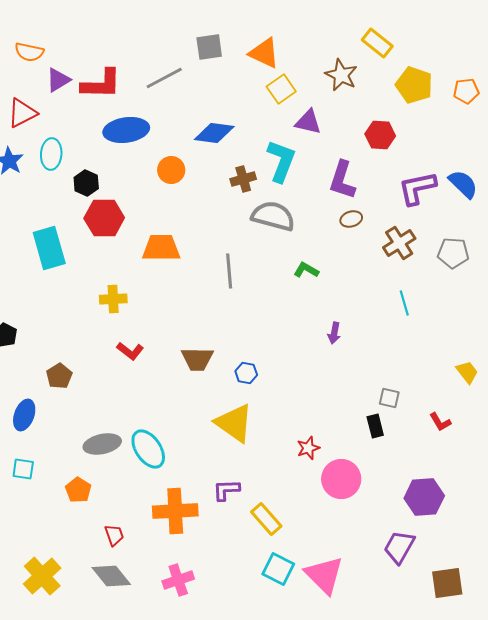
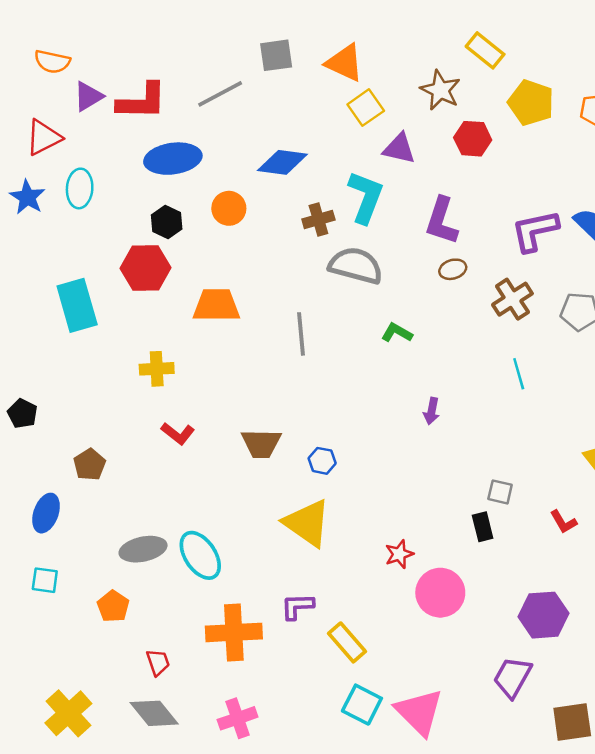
red hexagon: (380, 135) -> (473, 139), moved
black hexagon: (86, 183) -> (167, 222), moved

